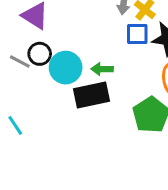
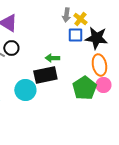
cyan circle: (66, 68) -> (25, 90), moved

